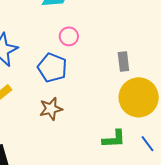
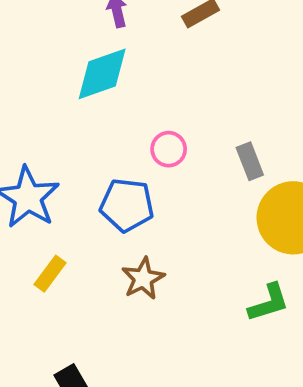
pink circle: (69, 36) -> (169, 149), moved

